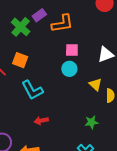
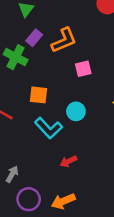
orange square: (20, 60) -> (38, 95), moved
cyan circle: (69, 69) -> (76, 111), moved

